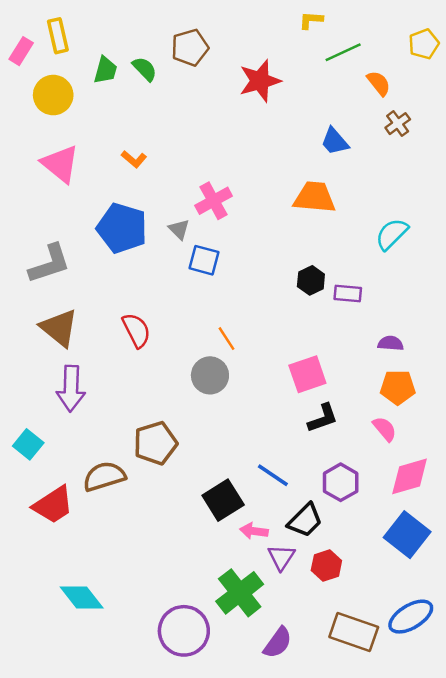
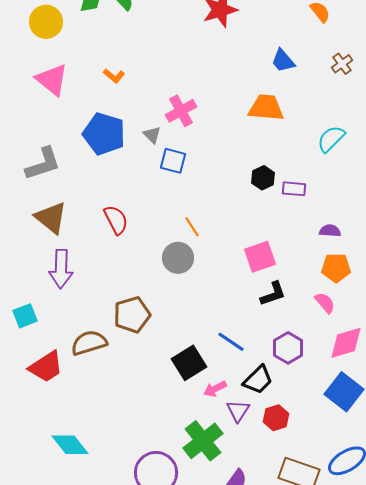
brown cross: (398, 124) -> (342, 64), moved
cyan square: (28, 444) -> (25, 316), turned 30
pink arrow: (254, 531) -> (215, 389), turned -35

